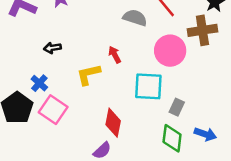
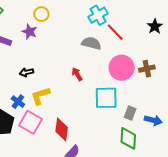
brown cross: (202, 30) -> (147, 69), moved, size x0.7
yellow L-shape: (88, 74) -> (40, 96), moved
red diamond: (113, 123) -> (62, 129), moved
blue arrow: (205, 134) -> (153, 120), moved

